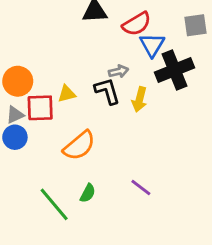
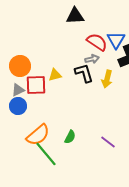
red semicircle: (137, 24) -> (97, 42), moved, turned -115
orange semicircle: (79, 146) -> (38, 135), moved
green semicircle: (88, 193) -> (70, 137), moved

